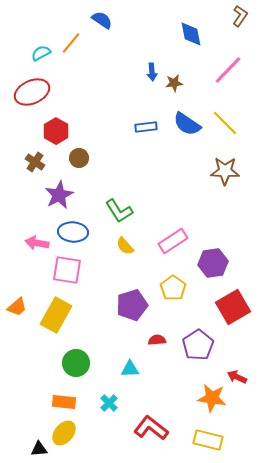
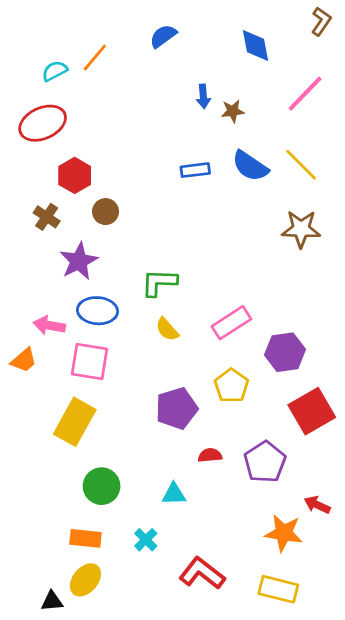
blue semicircle: (102, 20) -> (163, 36), moved, turned -70
green L-shape: (119, 211) -> (159, 283), turned 124
orange trapezoid: (17, 307) -> (24, 360), moved

